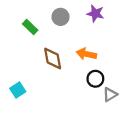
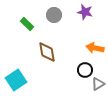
orange arrow: (86, 54) -> (95, 48), moved
cyan square: (18, 90) -> (16, 80), size x1.5

